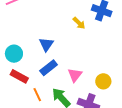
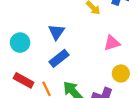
pink triangle: (75, 75) -> (112, 43), moved, turned 35
red rectangle: (19, 76) -> (24, 80), moved

